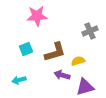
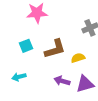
purple arrow: (62, 75) -> (62, 81), moved

